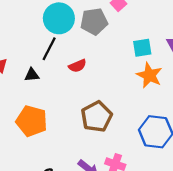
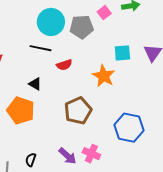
black line: (49, 49) -> (41, 48), turned 70
black triangle: (32, 75) -> (35, 84), moved, turned 32
orange star: (149, 75) -> (104, 76), moved

